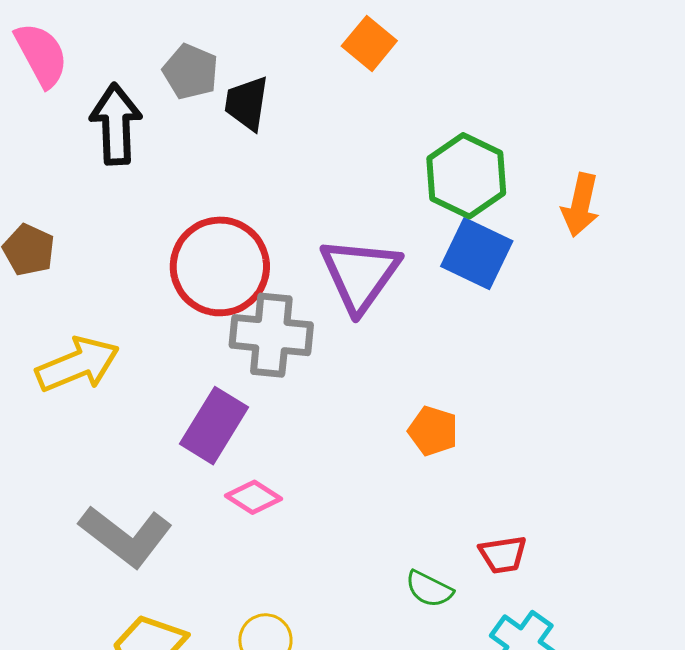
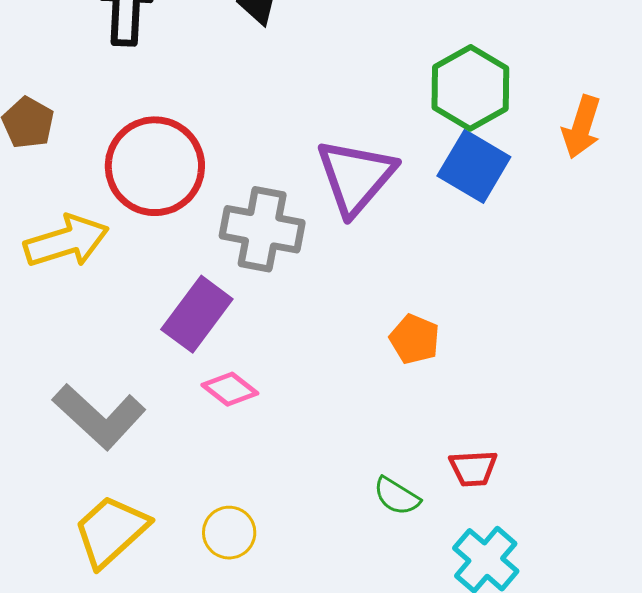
red circle: (220, 266) -> (155, 166), moved

